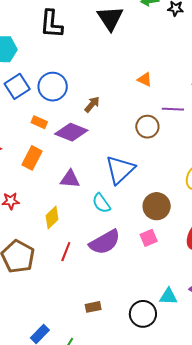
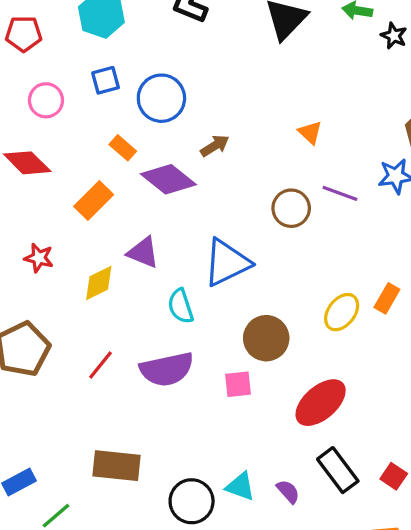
blue square: (17, 86) -> (106, 80), size x0.7
yellow diamond: (52, 217) -> (99, 283), moved
brown rectangle: (93, 307) -> (116, 466), size x1.8

